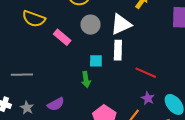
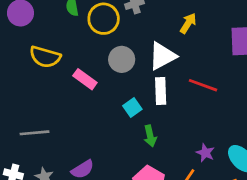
cyan square: (96, 61) -> (132, 107), turned -32
red line: (146, 73) -> (203, 85), moved
green arrow: (86, 80) -> (150, 136), moved

